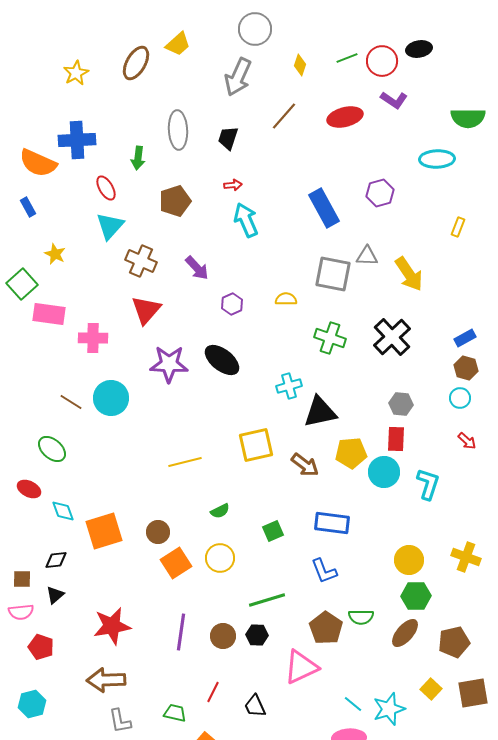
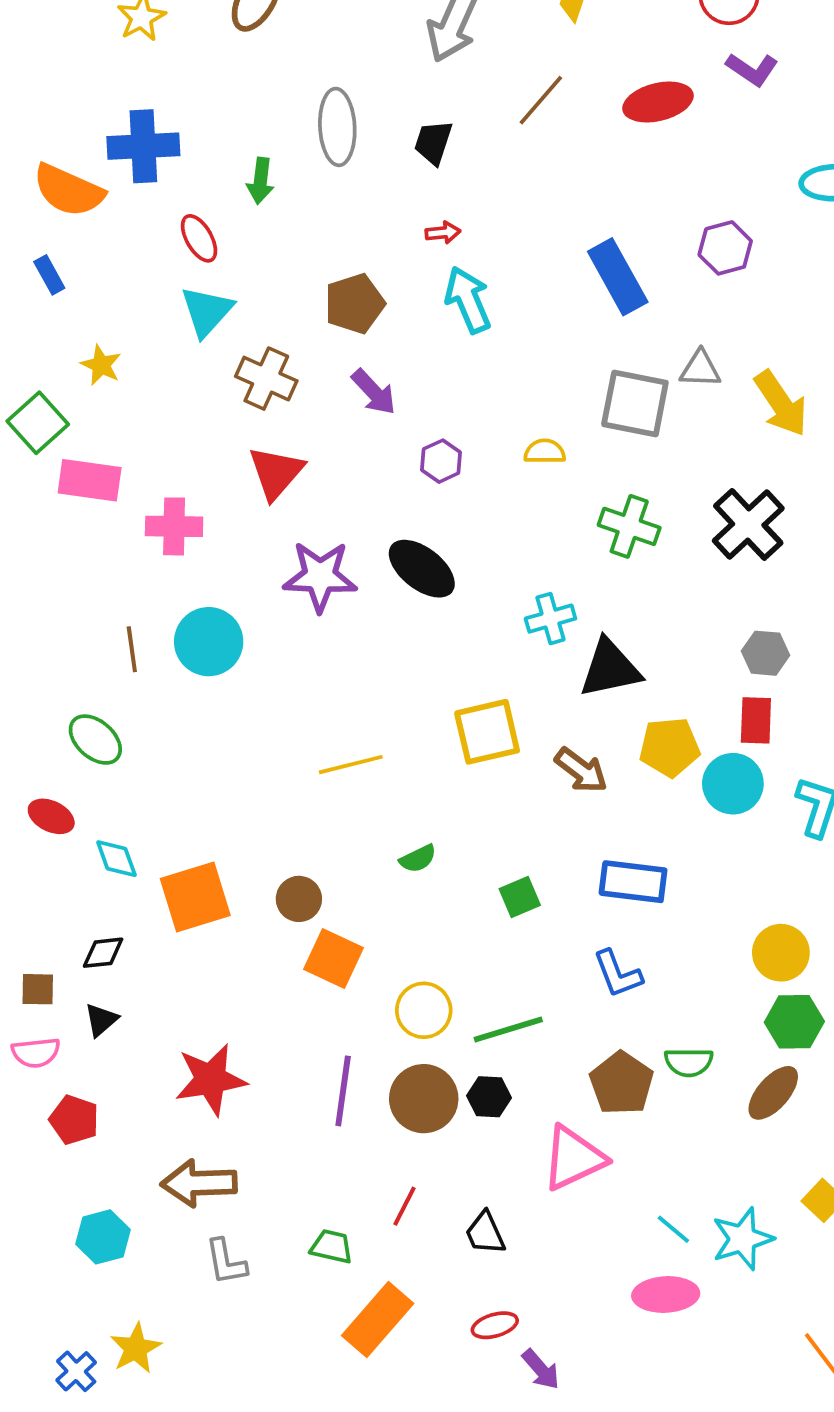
brown pentagon: (175, 201) -> (355, 304), moved
brown line: (71, 402) -> (132, 649), turned 50
yellow circle: (220, 558) -> (424, 1010), moved
orange square: (176, 563) -> (333, 958), turned -32
brown circle: (223, 636) -> (424, 1099), size x1.4
cyan hexagon: (32, 704) -> (103, 1237), moved

